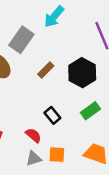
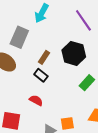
black rectangle: (52, 115) -> (41, 75), moved
red semicircle: (33, 135) -> (36, 100), moved

